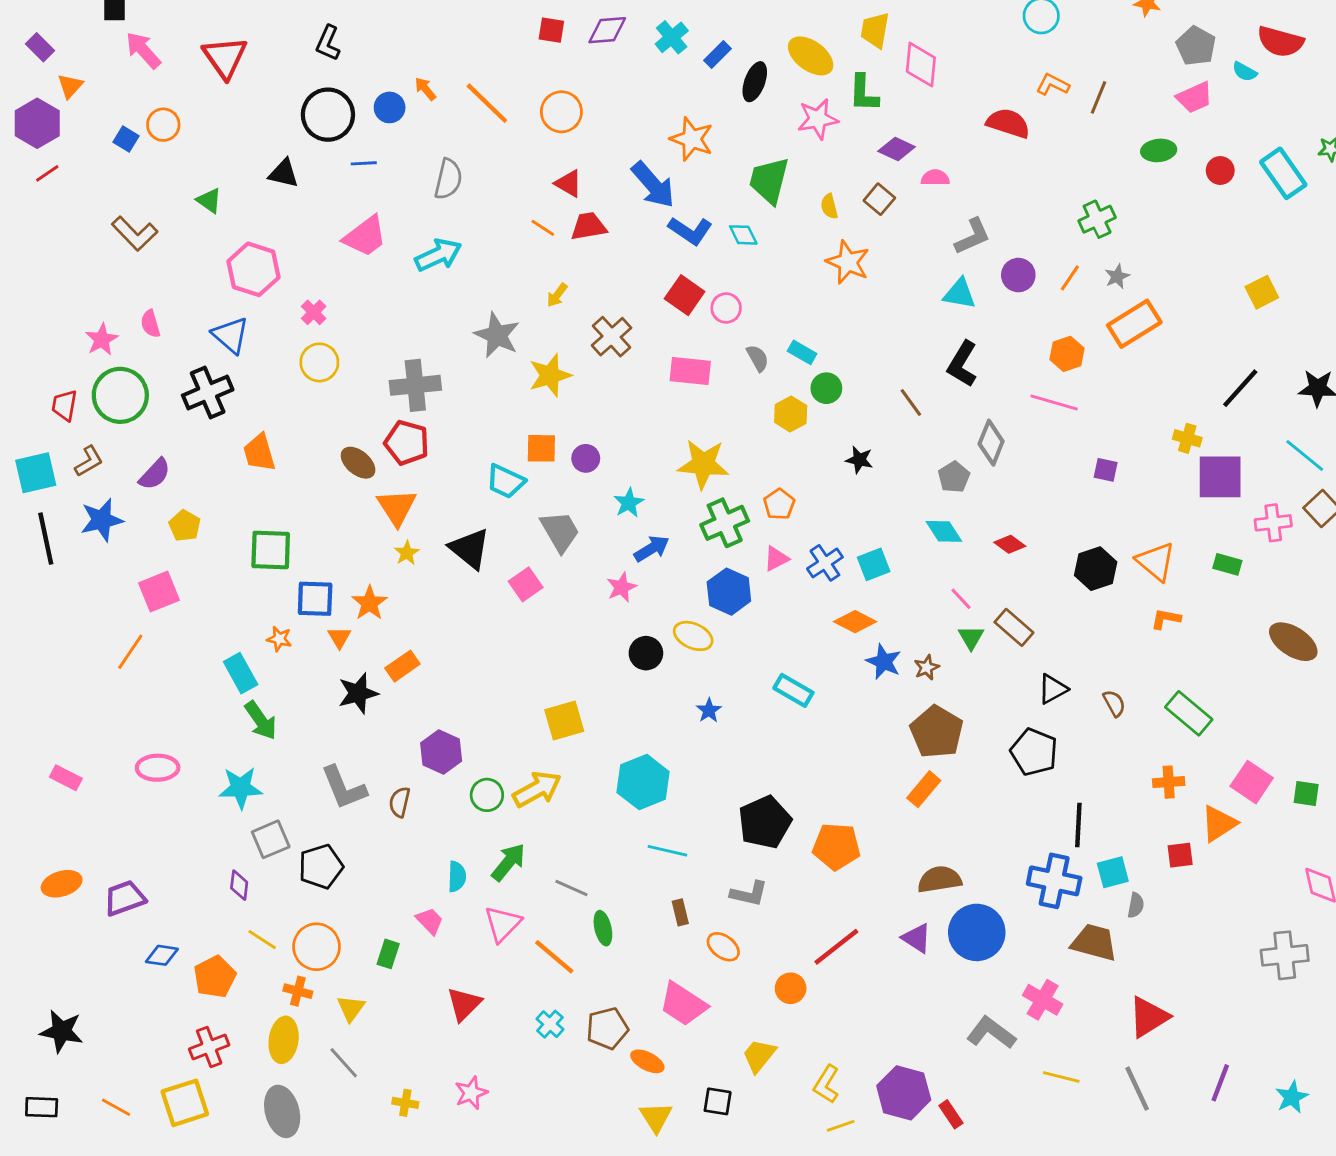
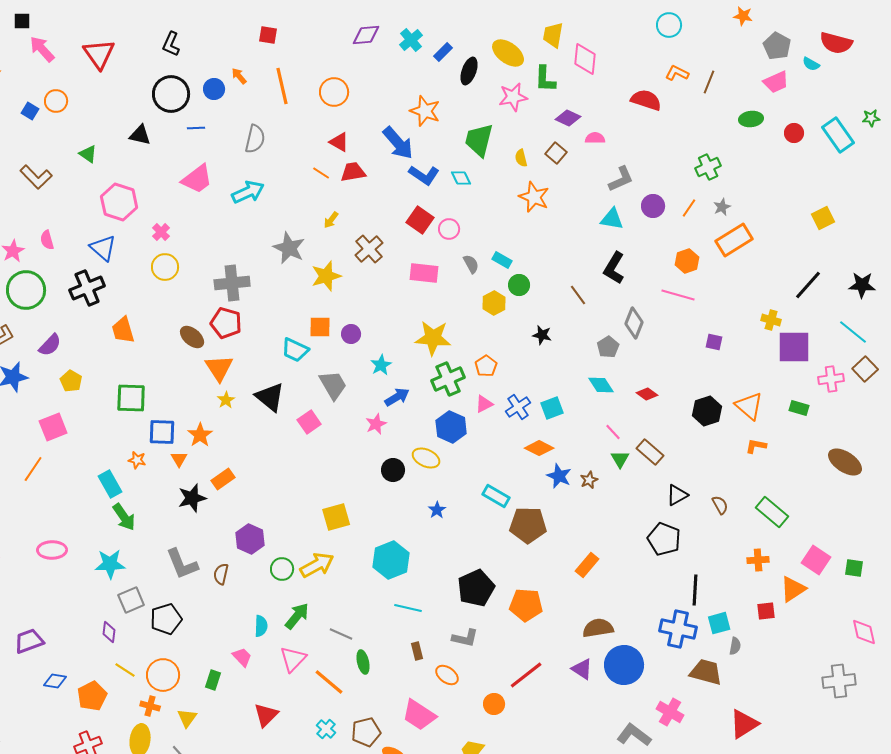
red square: (551, 30) -> (268, 35), moved
orange line: (487, 103) -> (282, 86), turned 33
brown pentagon: (937, 732) -> (528, 525), moved, turned -30

